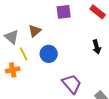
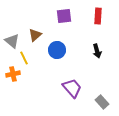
red rectangle: (98, 12) -> (98, 16), turned 56
blue circle: (49, 54) -> (57, 50), moved

